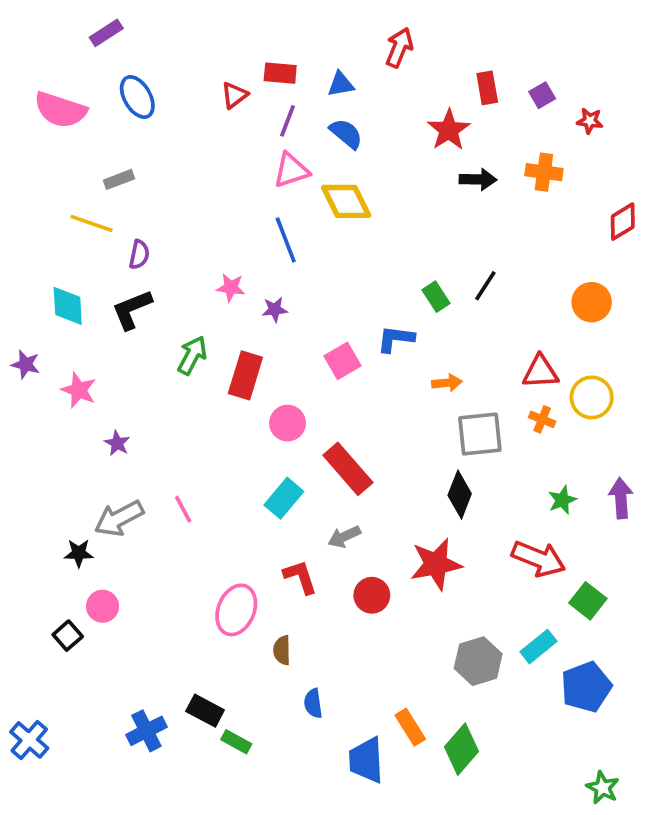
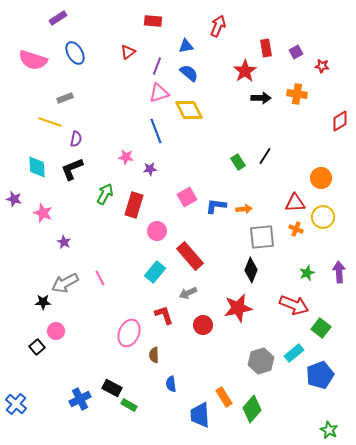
red rectangle: (280, 73) -> (153, 21), moved
orange circle: (592, 302) -> (321, 178), moved
blue L-shape: (396, 339) -> (216, 206), moved

